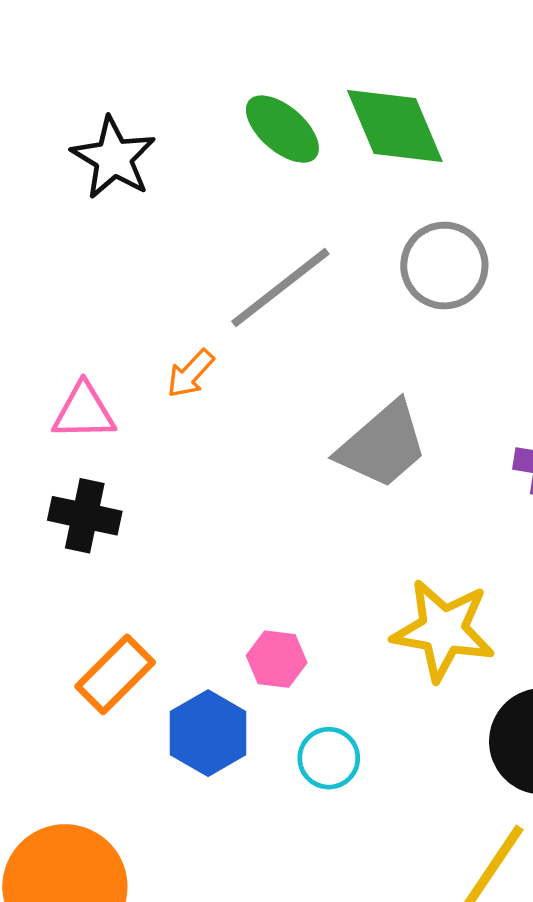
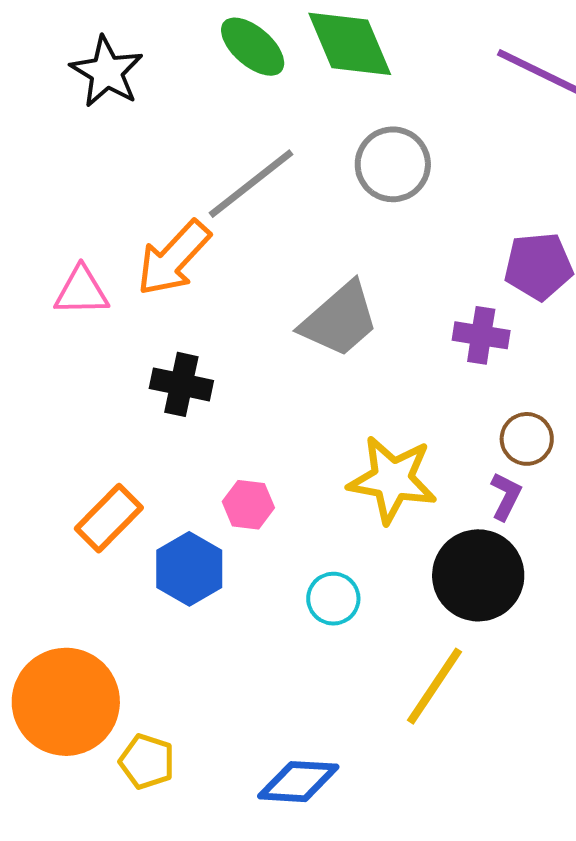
orange arrow: (191, 374) -> (174, 258), size x1.8
black cross: (85, 516) -> (181, 384), moved
cyan circle: (329, 758) -> (333, 599), moved

